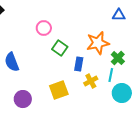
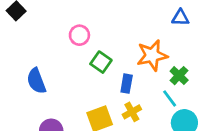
cyan line: (111, 75) -> (170, 98), turned -48
yellow cross: (91, 81) -> (132, 112), moved

